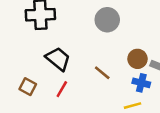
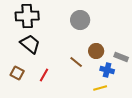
black trapezoid: (58, 59) -> (30, 44), moved
brown circle: (137, 59) -> (96, 51), moved

